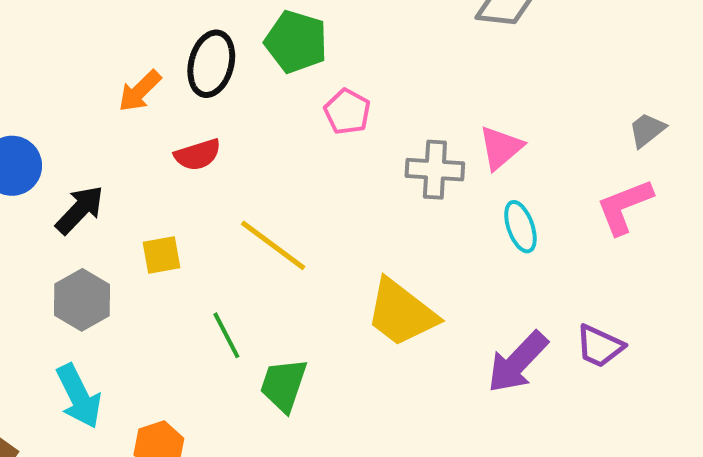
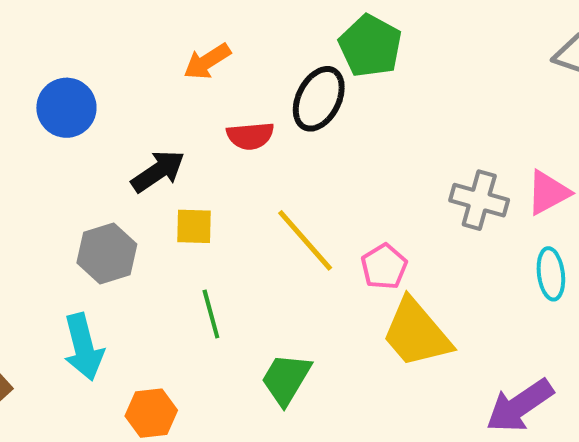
black ellipse: (211, 64) -> (319, 99), moved
pink pentagon: (347, 112) -> (384, 267), moved
black arrow: (80, 210) -> (158, 171), moved
green line: (226, 335) -> (211, 314), moved

